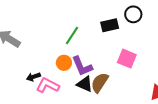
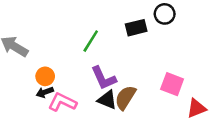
pink square: (127, 59) -> (172, 84), moved
orange circle: (64, 63) -> (45, 76), moved

